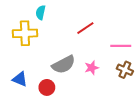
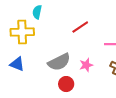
blue triangle: (20, 79) -> (17, 64), moved
red circle: (47, 87) -> (66, 84), moved

